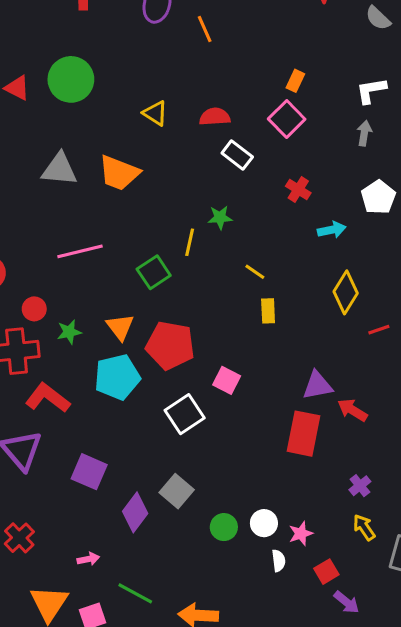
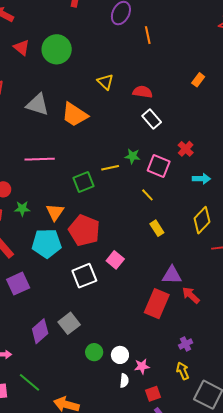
pink square: (287, 119) -> (159, 166), moved, turned -35
yellow line: (190, 242) -> (110, 168), turned 54
yellow rectangle: (268, 311) -> (157, 228), moved, turned -42
purple square: (89, 472) -> (18, 284), moved, turned 30

